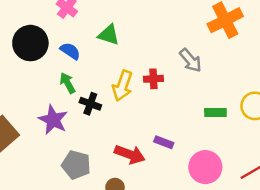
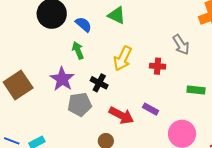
red cross: (153, 79) -> (158, 66), moved
black cross: (90, 104) -> (99, 83), moved
gray pentagon: (76, 165) -> (80, 104), moved, turned -30

